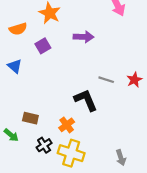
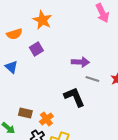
purple arrow: (84, 37) -> (80, 62), moved
orange cross: (67, 125) -> (46, 119), moved

